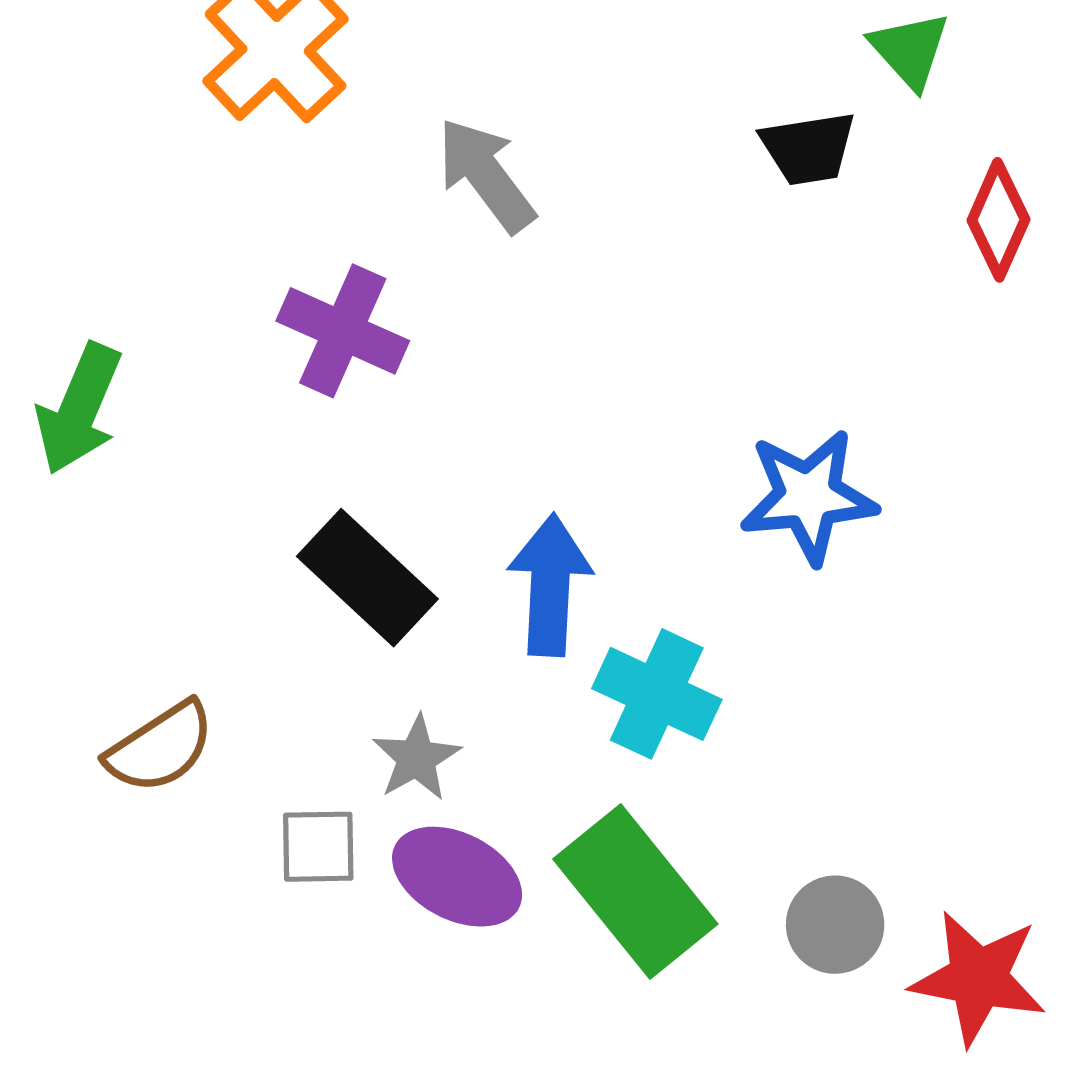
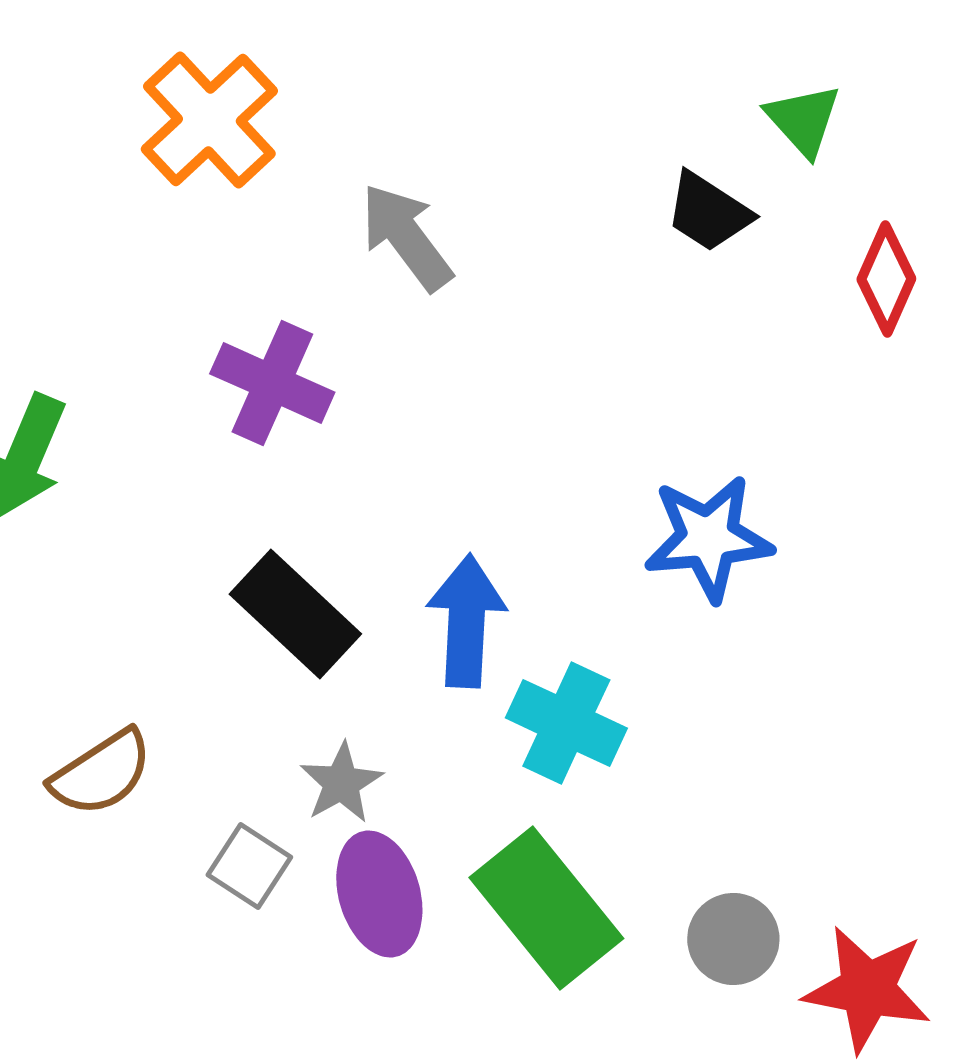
black trapezoid: (808, 148) -> (708, 212), turned 42
gray square: (318, 847) -> (249, 866), turned 34
purple ellipse: (457, 877) -> (379, 894), turned 47

